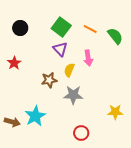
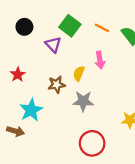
purple triangle: (60, 49) -> (53, 45), moved
red star: (14, 63) -> (18, 75), moved
cyan star: (35, 116) -> (31, 110), moved
red circle: (81, 133) -> (92, 143), size x1.5

